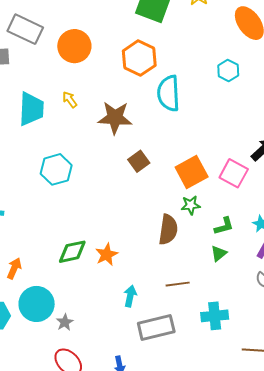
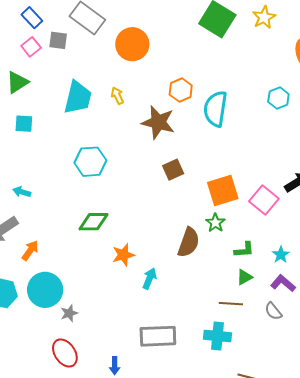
orange hexagon: (139, 58) -> (181, 90), moved, size x0.7
green star: (191, 205) -> (215, 223), turned 30
green diamond: (72, 252) -> (94, 222), moved
green triangle: (219, 253) -> (244, 277), moved
brown line: (178, 284) -> (231, 304), moved
cyan arrow: (130, 296) -> (149, 279), moved

